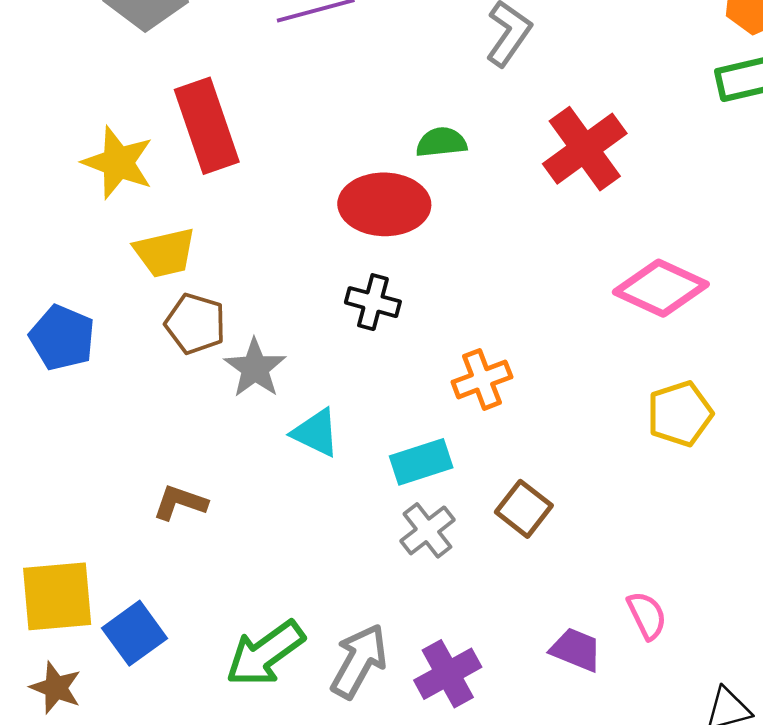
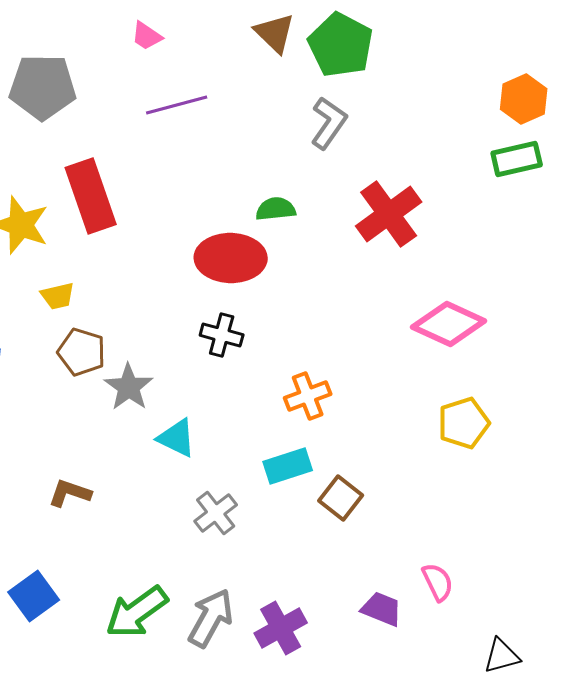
yellow trapezoid: (165, 253) -> (58, 296), size x0.7
cyan rectangle: (421, 462) -> (288, 466), moved
gray cross: (427, 530) -> (216, 513), moved

